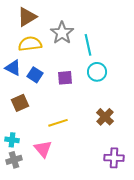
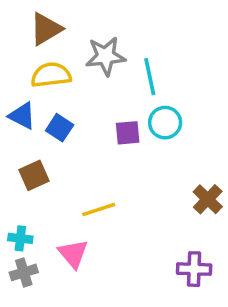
gray star: (62, 33) -> (105, 56), turned 30
purple square: (65, 78) -> (128, 133), moved
brown cross: (105, 117) -> (208, 199), moved

